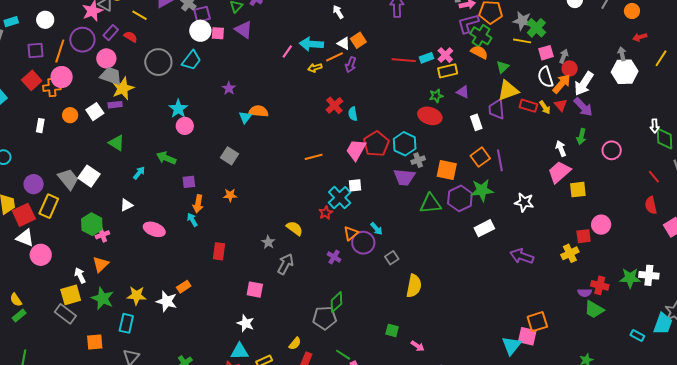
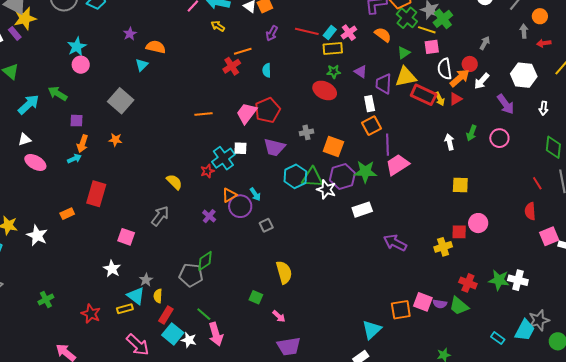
green cross: (481, 36) -> (407, 18), moved
pink square: (546, 53) -> (432, 47), moved
gray arrow: (622, 54) -> (524, 31), moved
gray arrow: (564, 56) -> (485, 43), moved
orange line: (334, 57) -> (243, 51), moved
cyan rectangle: (427, 58) -> (330, 33), turned -40
purple arrow: (351, 65) -> (272, 33), moved
yellow arrow: (315, 68) -> (218, 26), turned 40
yellow rectangle: (448, 71) -> (333, 49), moved
white arrow: (584, 84) -> (482, 81), size x0.7
purple rectangle: (115, 105) -> (15, 33), turned 48
red triangle: (561, 105) -> (456, 99), turned 32
red rectangle: (528, 106) -> (424, 95), size x1.4
purple arrow: (583, 107) -> (506, 104), moved
purple trapezoid: (497, 109) -> (384, 84), moved
orange semicircle: (258, 111) -> (156, 47), moved
cyan semicircle: (353, 114) -> (267, 70), moved
white arrow: (655, 126) -> (544, 108), moved
cyan hexagon: (405, 144) -> (295, 176), moved
pink circle: (612, 150) -> (499, 138), moved
gray square: (230, 156) -> (121, 101), size x1.4
orange square: (480, 157) -> (372, 126), moved
pink trapezoid: (559, 172) -> (397, 165), moved
cyan arrow: (139, 173) -> (29, 104), size x1.6
purple trapezoid: (404, 177) -> (274, 147), moved
white star: (524, 202) -> (326, 189), moved
white triangle: (126, 205) -> (24, 139), moved
cyan arrow: (192, 220) -> (74, 159), turned 88
gray star: (268, 242) -> (146, 280), moved
red rectangle: (219, 251) -> (96, 194), size x1.4
yellow semicircle: (414, 286) -> (284, 272), moved, turned -35
orange rectangle: (184, 287) -> (67, 214), moved
purple semicircle: (585, 293) -> (440, 304), moved
pink square: (527, 336) -> (423, 302), moved
yellow semicircle: (295, 343) -> (158, 296), turned 136
cyan triangle: (240, 351) -> (136, 296), moved, turned 30

